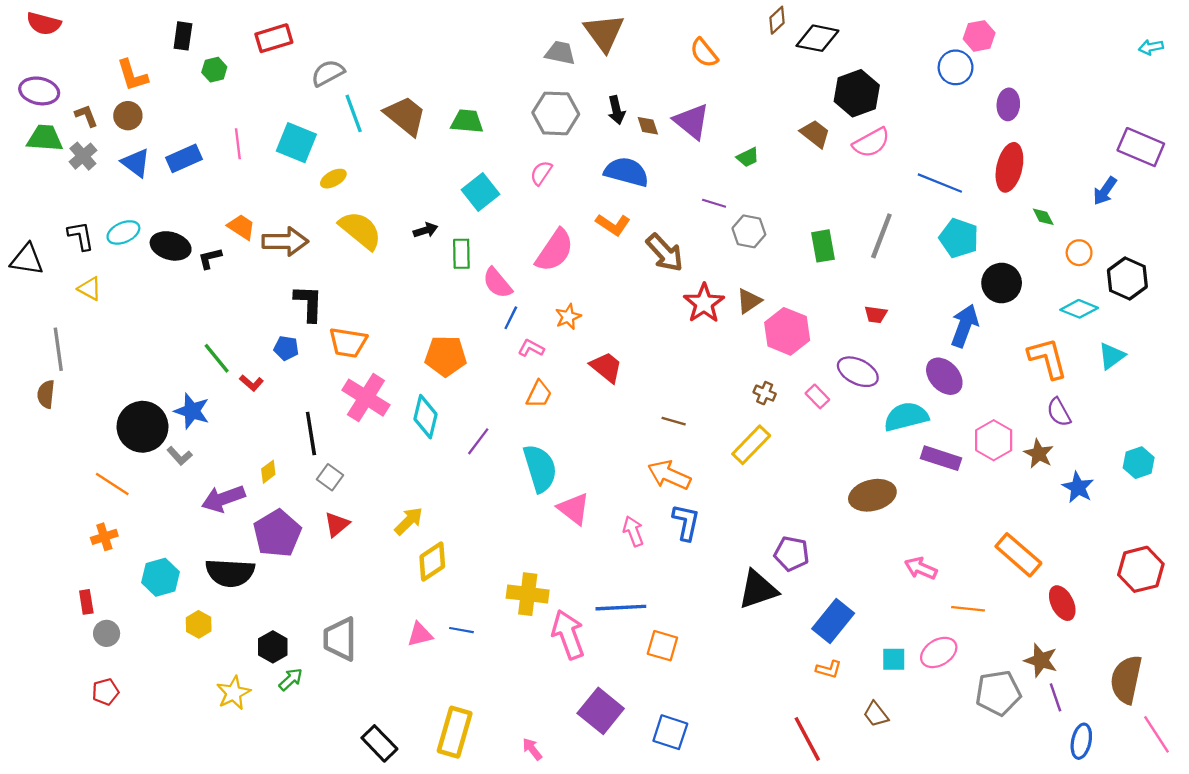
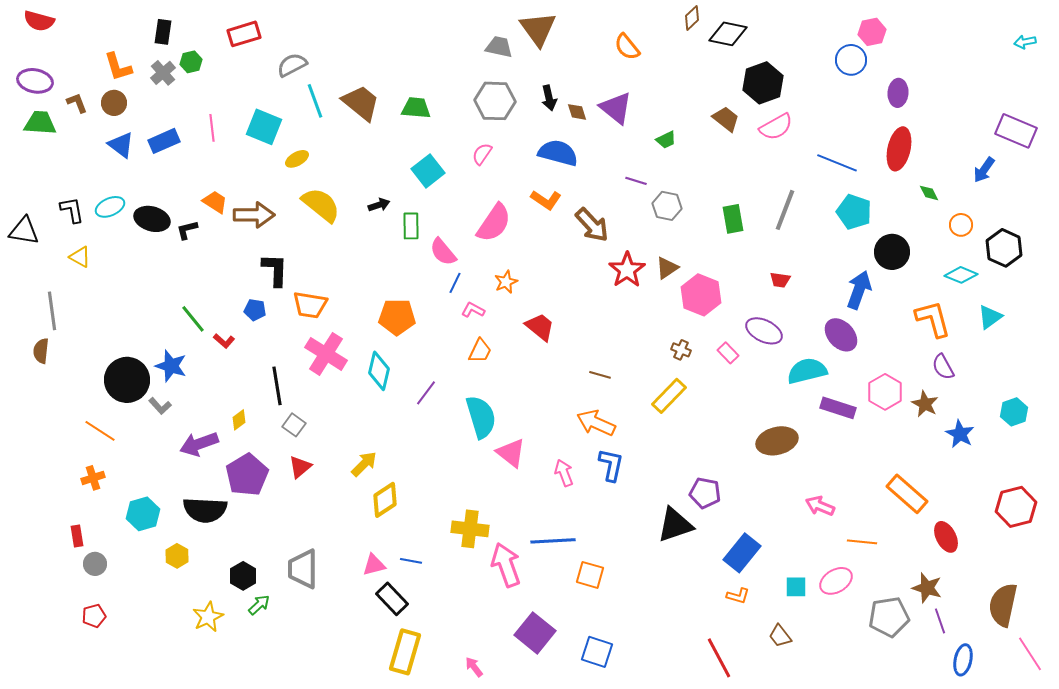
gray cross: (83, 156) -> (163, 73), moved
black rectangle: (379, 743) -> (392, 599), moved

